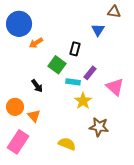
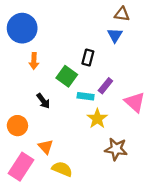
brown triangle: (114, 12) -> (122, 14), moved
orange arrow: (36, 43) -> (34, 61), moved, turned -56
orange triangle: (34, 116) -> (46, 147), moved
yellow semicircle: (67, 144) -> (62, 169), moved

